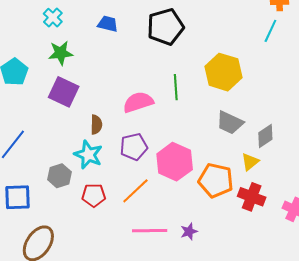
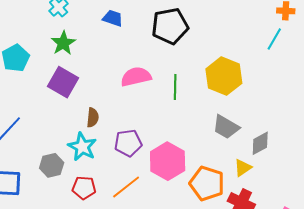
green star: (61, 53) -> (63, 43), turned -30
pink semicircle: (138, 102) -> (136, 77), moved

